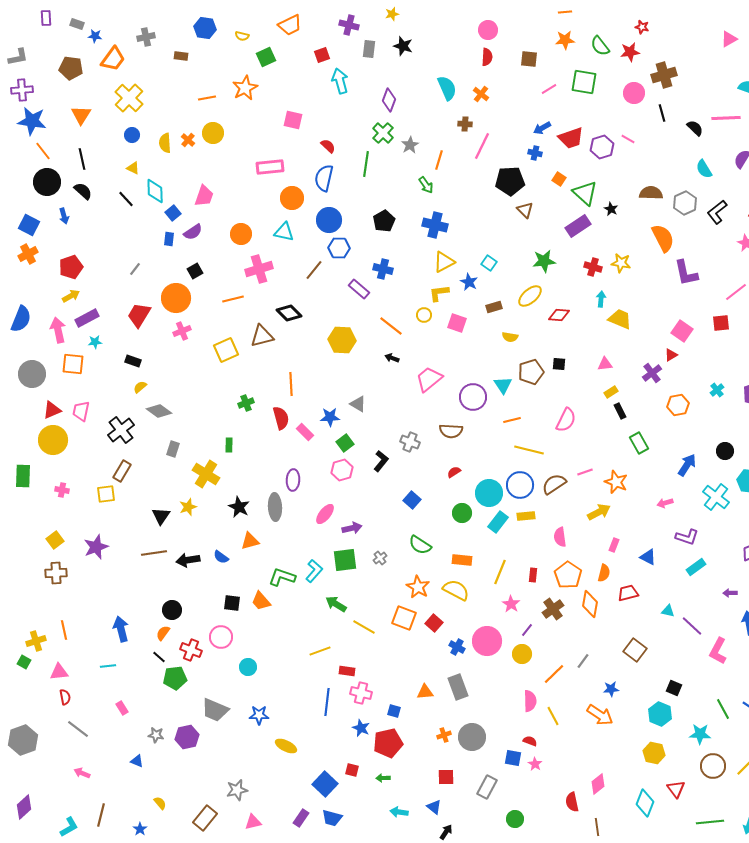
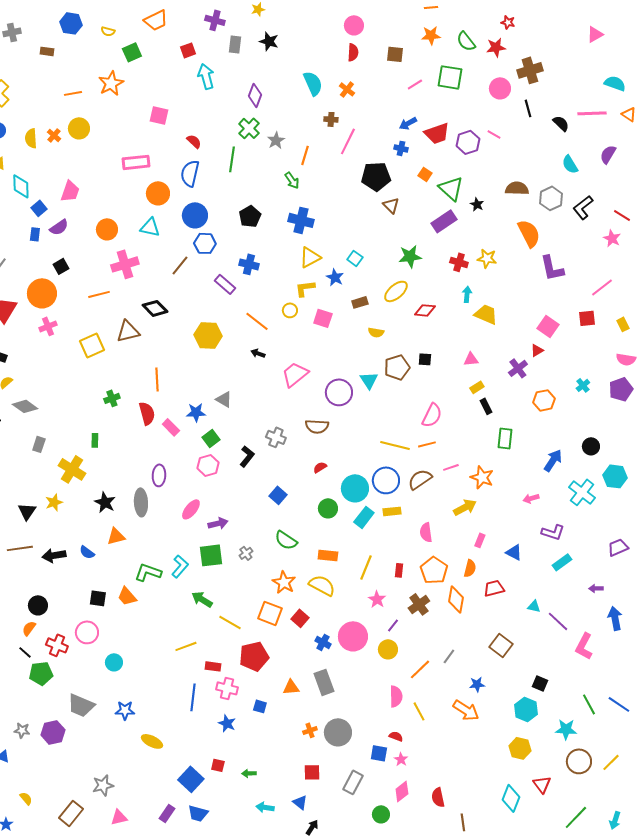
orange line: (512, 420) -> (427, 444), moved
green rectangle: (639, 443) -> (505, 438), turned 35
red pentagon: (388, 743) -> (254, 656), moved
pink diamond: (598, 784) -> (402, 791), moved
green line: (710, 822) -> (576, 817), turned -40

